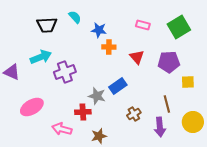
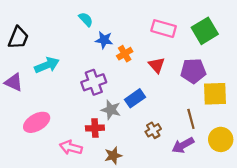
black trapezoid: (47, 25) -> (18, 38), moved, turned -65
pink rectangle: (143, 25) -> (164, 29), size x1.5
blue star: (99, 30) -> (104, 40), moved
orange cross: (109, 47) -> (125, 54), turned -32
purple cross: (65, 72) -> (94, 82), moved
yellow square: (188, 82) -> (215, 94), size x1.6
purple arrow: (160, 127) -> (183, 145), turned 66

